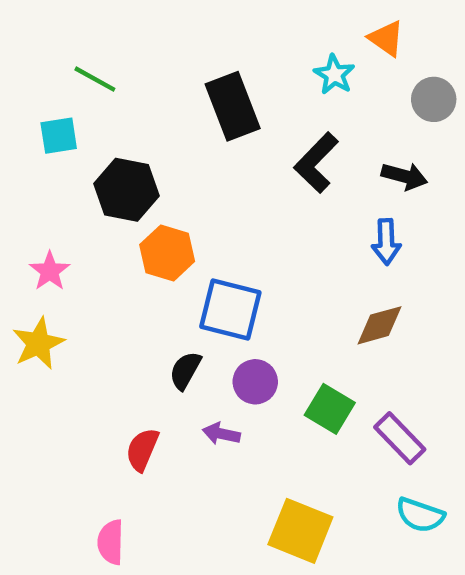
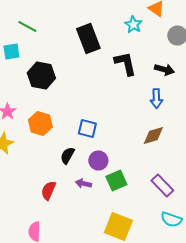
black L-shape: (316, 163) -> (125, 64), turned 124
orange hexagon: (167, 253) -> (40, 124), moved
blue square: (230, 309) -> (87, 128), size x0.7
green square: (330, 409) -> (116, 180), moved, turned 35

